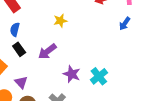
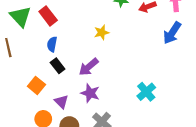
blue arrow: (125, 24) -> (172, 33), size x1.5
purple star: (72, 74) -> (90, 93), moved

